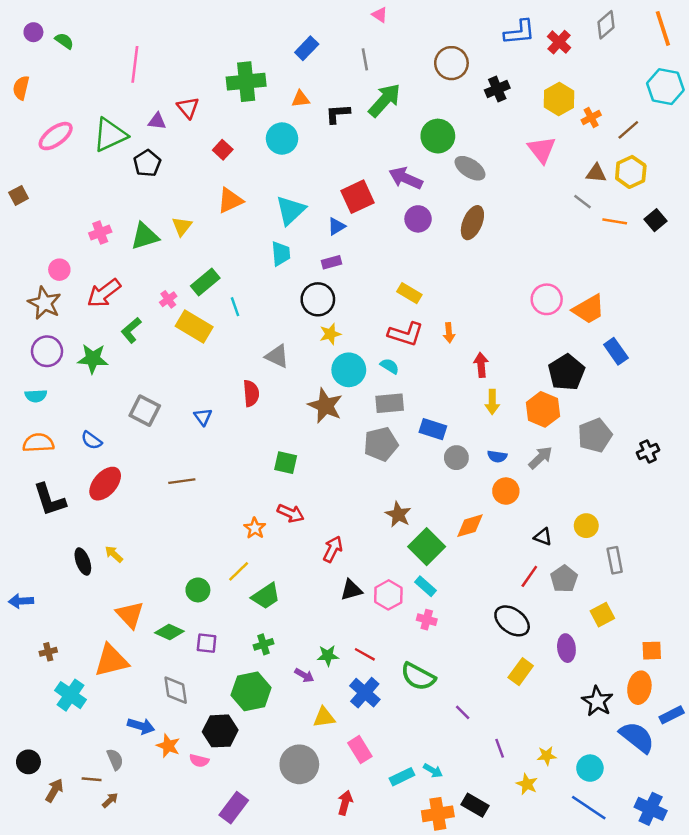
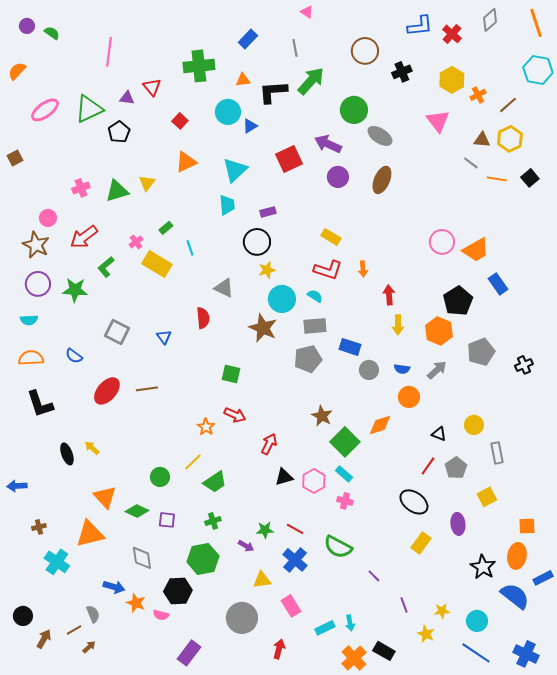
orange semicircle: (21, 88) -> (17, 71), turned 30
black L-shape: (338, 114) -> (273, 92), size x1.4
blue triangle: (336, 226) -> (250, 126), moved
green rectangle: (205, 282) -> (166, 228), size x0.6
red ellipse: (105, 484) -> (107, 391), moved
cyan arrow: (433, 771) -> (350, 623), turned 49
brown line: (92, 779) -> (74, 630), turned -35
orange cross: (438, 814) -> (354, 658), turned -35

